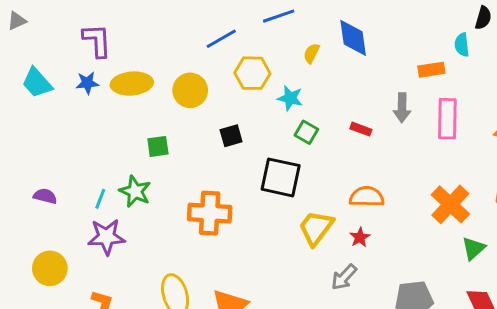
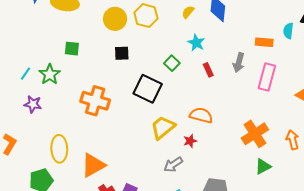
yellow circle: (190, 90) -> (115, 19), moved
cyan star: (290, 98) -> (196, 43), moved
red rectangle: (361, 129) -> (208, 70), turned 32
purple star: (106, 237) -> (33, 104), moved, size x0.7

